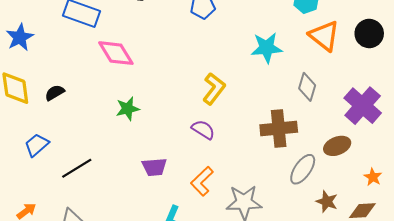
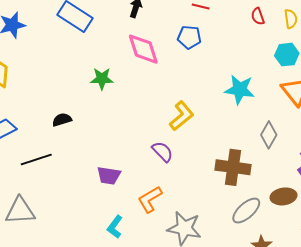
pink diamond: (116, 53) -> (143, 49), moved
black semicircle: (55, 93) -> (62, 120), moved
green star: (128, 109) -> (102, 79), moved

